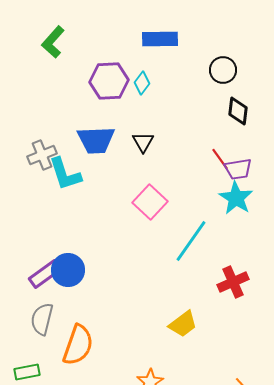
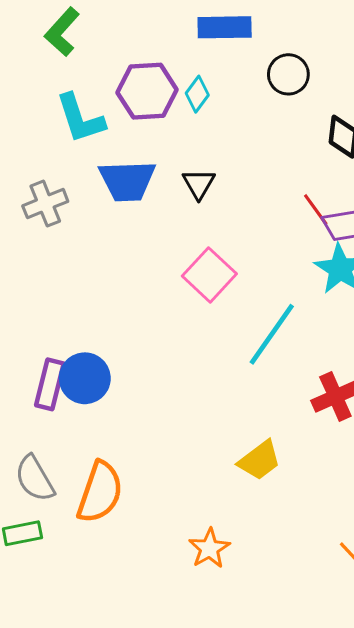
black circle: (223, 70) -> (288, 74), moved
cyan L-shape: (65, 174) -> (80, 118), moved
purple rectangle: (45, 274) -> (50, 384), turned -40
gray semicircle: (42, 319) -> (35, 479), moved, turned -44

